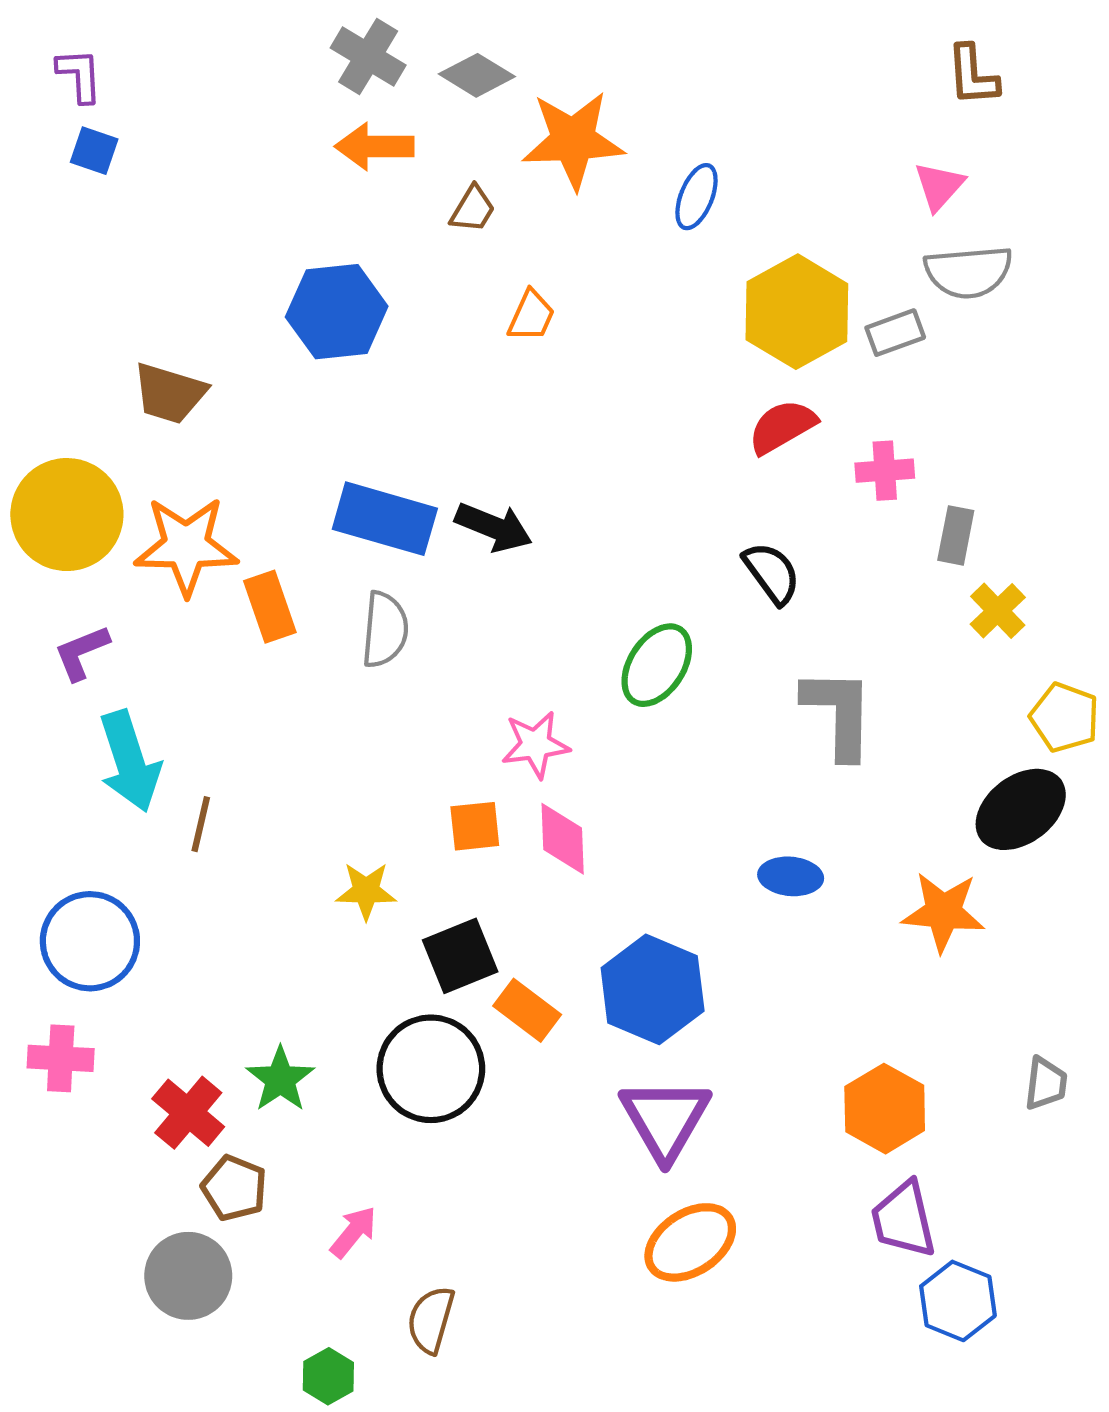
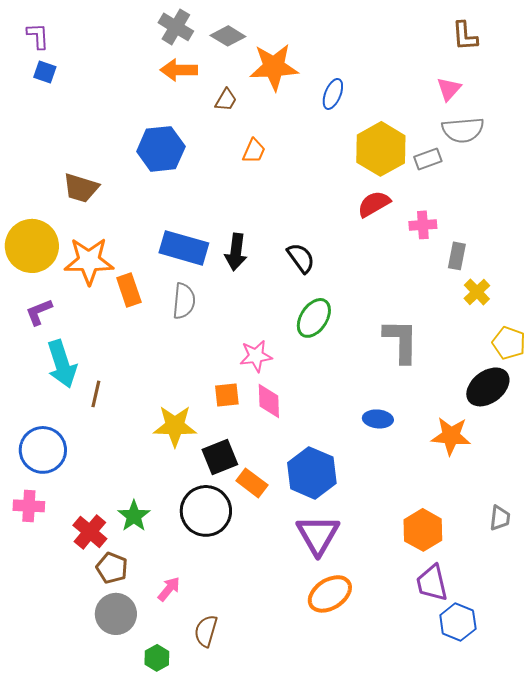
black arrow: (494, 527) -> (236, 252), turned 75
black semicircle: (772, 573) -> (301, 258), moved
yellow star: (366, 891) -> (175, 426), size x1.5
gray circle: (188, 1276) -> (116, 614), moved

